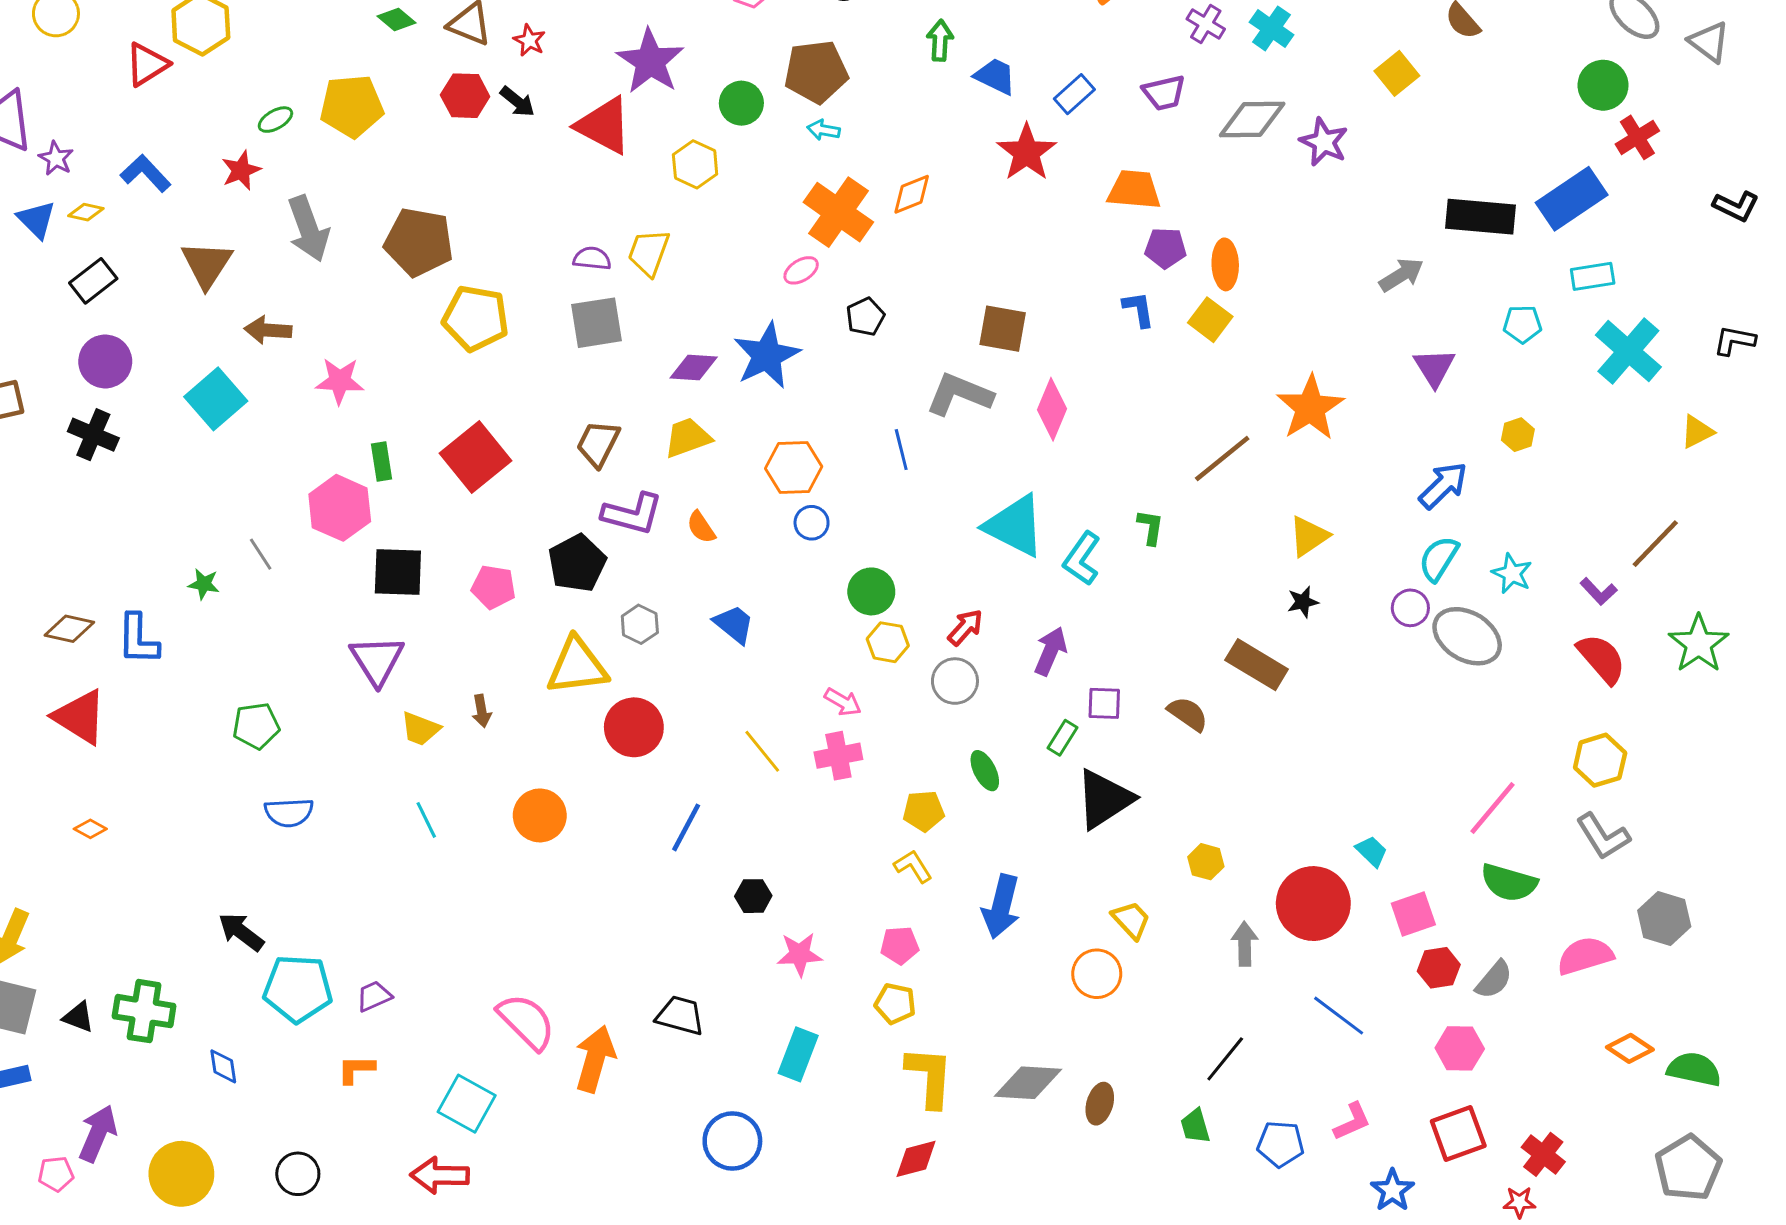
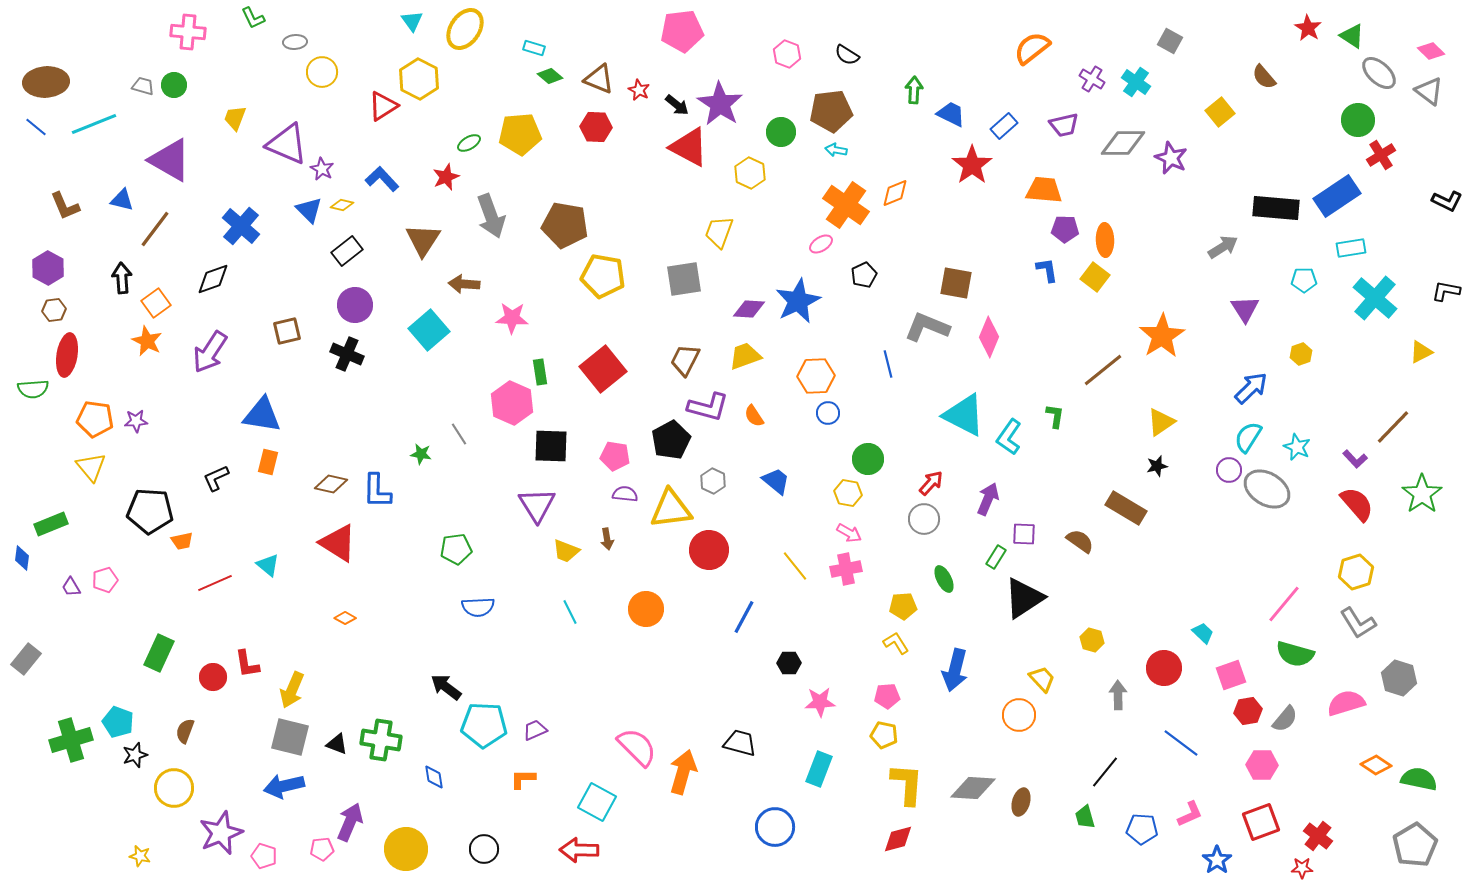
black arrow: (517, 102) -> (677, 105), moved
purple semicircle: (592, 258) -> (625, 494), moved
yellow hexagon: (888, 642) -> (848, 493), moved
red circle: (1313, 904) -> (1164, 668), size x0.7

